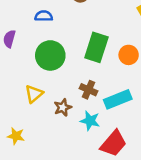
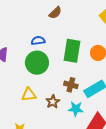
blue semicircle: (44, 16) -> (38, 41), moved
yellow triangle: (34, 94) -> (29, 95), turned 42

